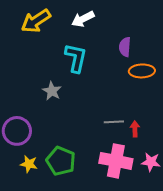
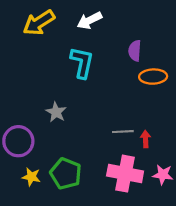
gray star: (52, 91) -> (56, 112), moved

